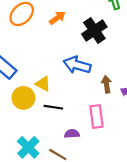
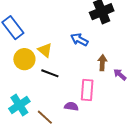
blue arrow: (77, 65) -> (79, 40), size x0.7
purple semicircle: (72, 134) -> (71, 106), moved

